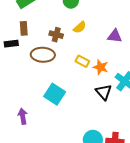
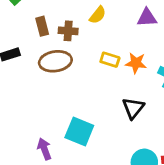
brown rectangle: (24, 28) -> (42, 26), moved
black triangle: (104, 92) -> (133, 108), moved, turned 30
cyan square: (55, 94) -> (79, 131), moved

